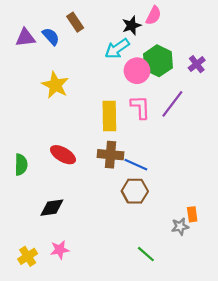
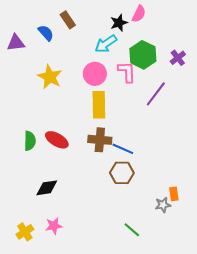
purple triangle: (25, 38) -> (16, 43), moved
pink circle: (137, 71) -> (95, 74), moved
pink L-shape: (140, 107) -> (127, 72), moved
green semicircle: (21, 165) -> (30, 141), moved

